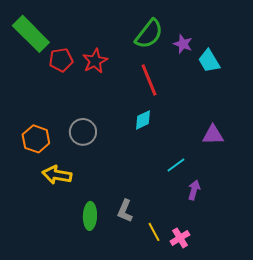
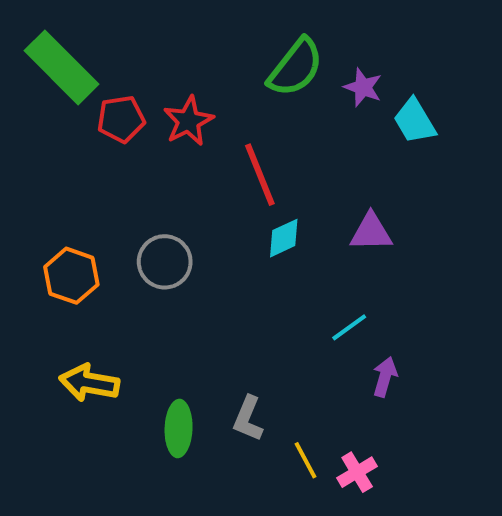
red line: (149, 80) -> (260, 175), moved
purple triangle: (213, 135) -> (371, 232), moved
yellow arrow: (57, 175) -> (89, 383), moved

